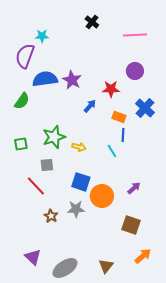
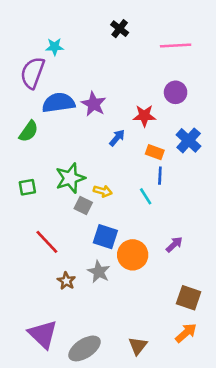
gray square: (47, 165) -> (83, 205), moved, turned 32
gray star: (76, 209) -> (99, 272), turned 30
brown square: (131, 225) -> (189, 298), moved
purple triangle: (33, 257) -> (43, 334), size x1.4

